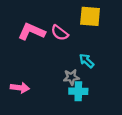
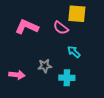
pink semicircle: (60, 33) -> (61, 28), moved
gray star: (71, 77) -> (45, 66), moved

